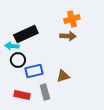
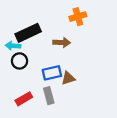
brown arrow: (68, 36) -> (62, 43), moved
blue rectangle: (34, 71) -> (52, 73), moved
red rectangle: (22, 95) -> (24, 99), turned -42

